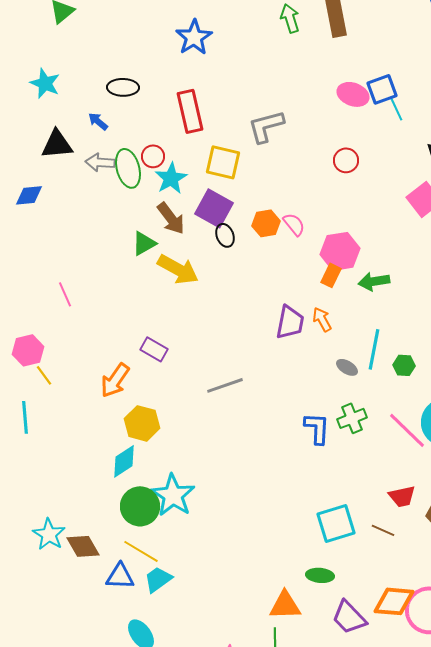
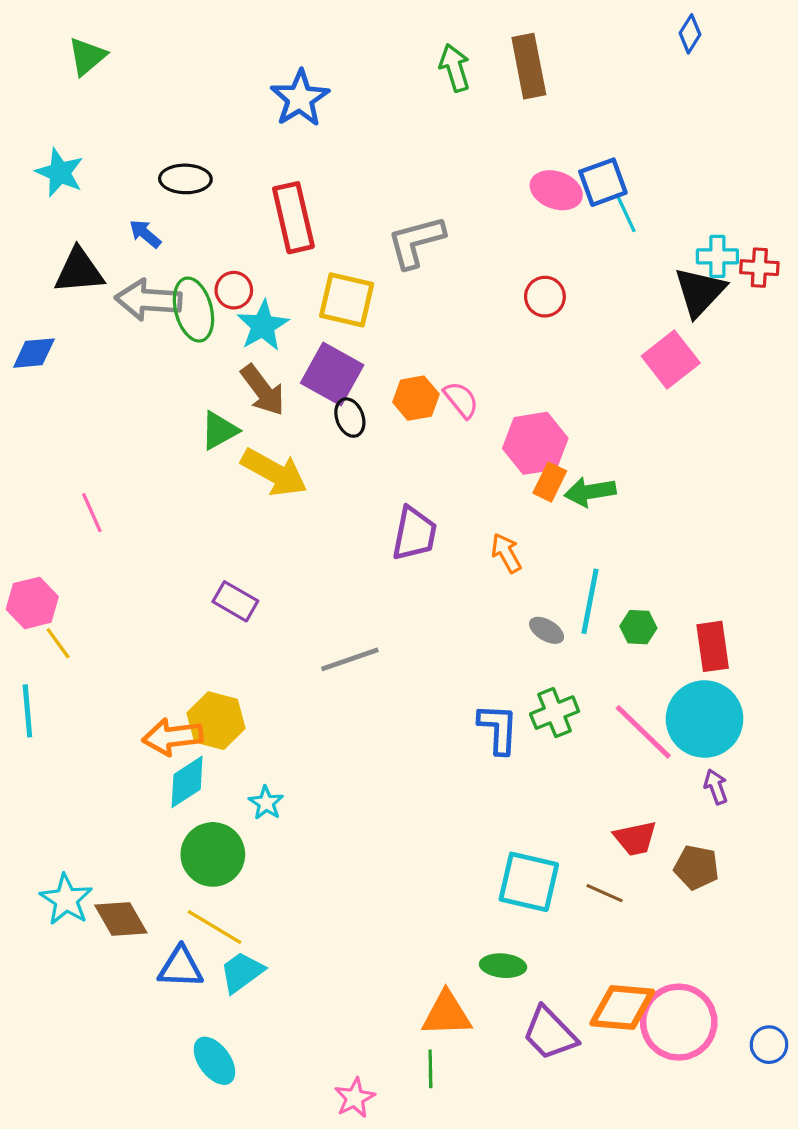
gray arrow: (100, 162) -> (148, 300), size x1.4
orange rectangle: (331, 275) -> (550, 482), moved
purple trapezoid: (290, 322) -> (414, 534), moved
orange arrow: (115, 380) -> (173, 737), moved, turned 48
cyan star: (173, 495) -> (266, 803), moved, size x0.5
cyan square: (336, 523) -> (529, 882), turned 30

